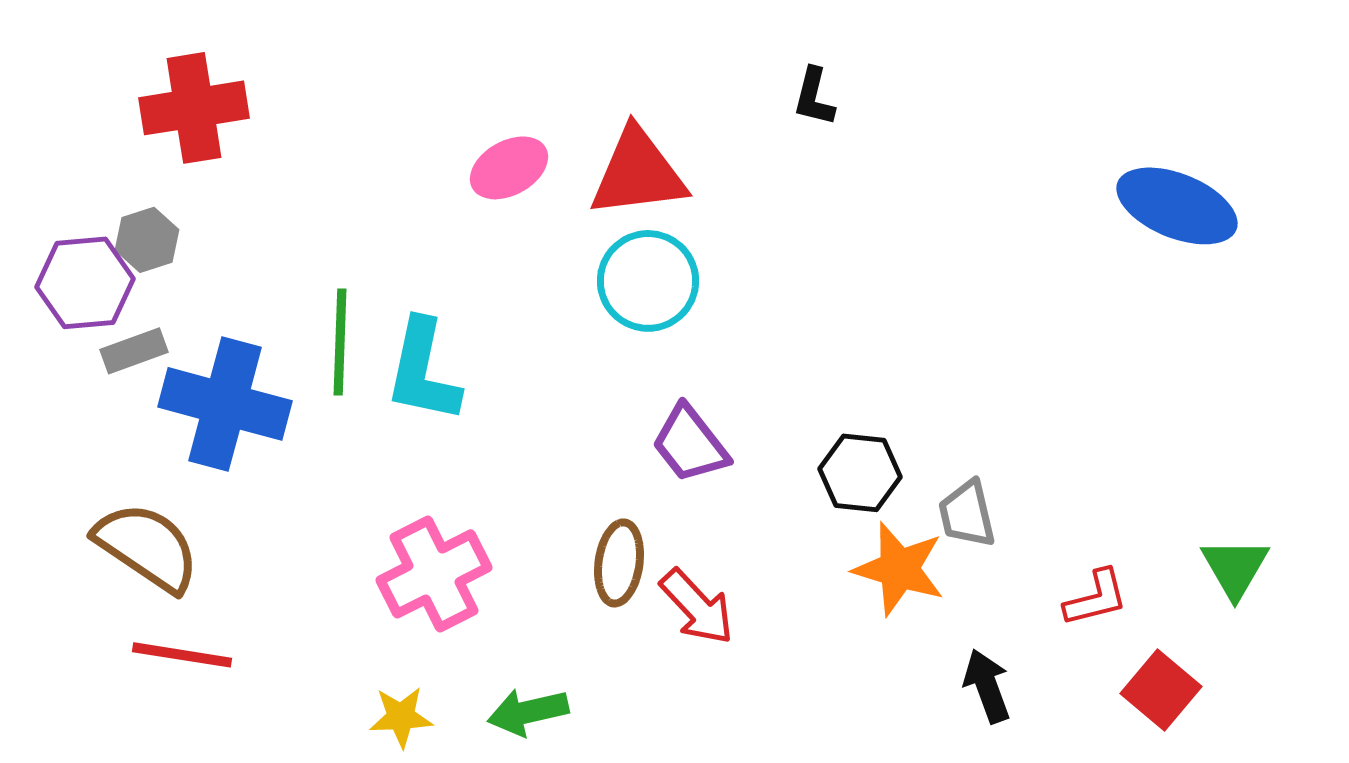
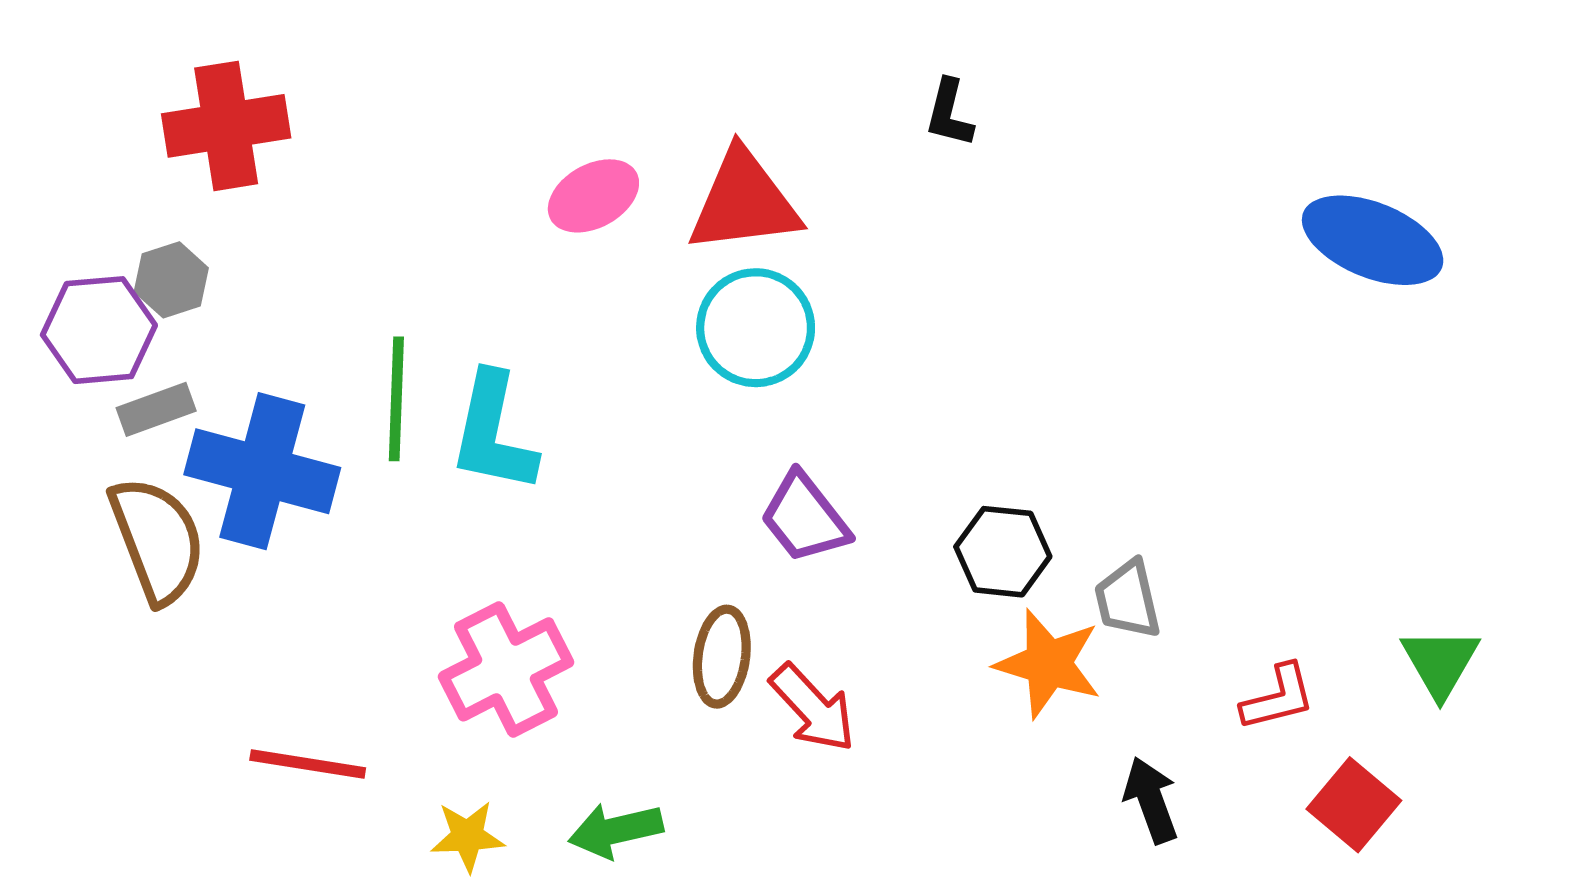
brown semicircle: (147, 547) -> (157, 540), moved, turned 35
red line: (182, 655) -> (308, 764), moved

